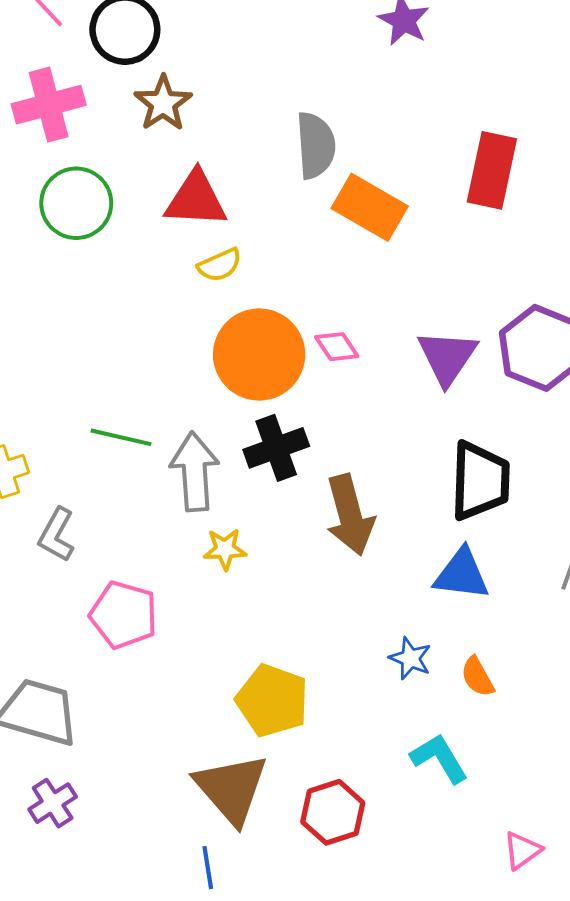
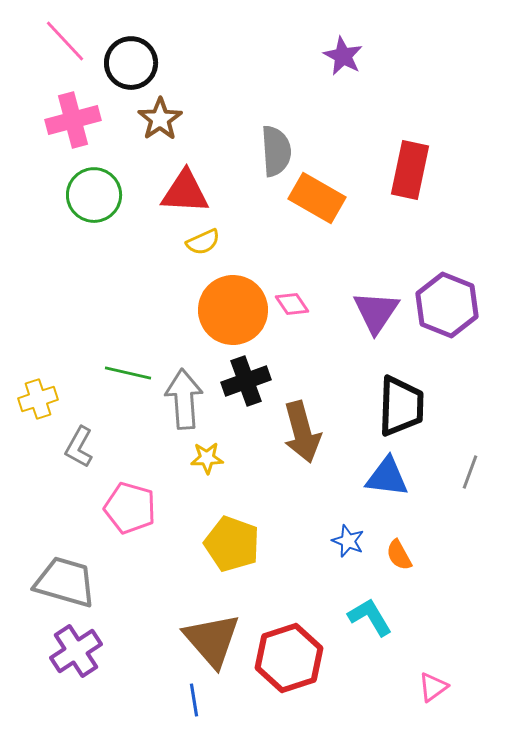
yellow pentagon: (272, 700) -> (232, 544), moved
purple cross: (53, 803) -> (76, 651), size x1.4
red hexagon: (333, 812) -> (289, 658), size x1.4

